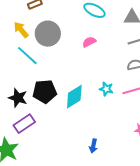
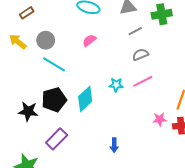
gray circle: (48, 34) -> (46, 40), size x0.7
cyan line: (27, 56) -> (54, 64), moved
purple rectangle: (24, 124) -> (57, 139), moved

